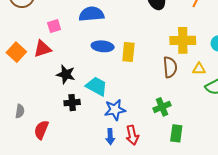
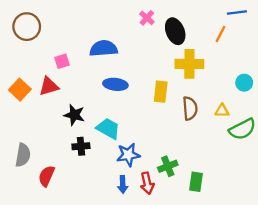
yellow cross: (183, 40) -> (189, 64), moved
yellow rectangle: (128, 52) -> (161, 92), moved
green cross: (162, 107) -> (168, 166), moved
gray semicircle: (20, 111) -> (23, 155), size x1.5

